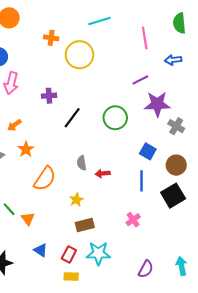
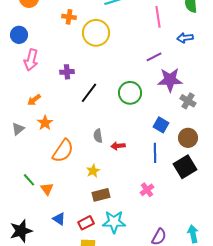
red rectangle: (69, 254) -> (86, 223), turned 35

